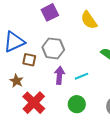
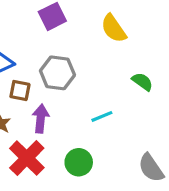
purple arrow: (59, 75) -> (41, 119), moved
green circle: (77, 104) -> (79, 162), moved

